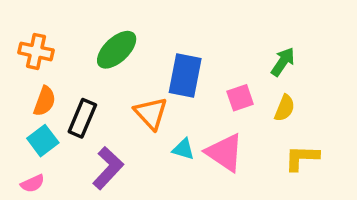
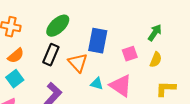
orange semicircle: (45, 101) -> (16, 56), turned 30
black rectangle: (82, 118) -> (51, 55), moved

